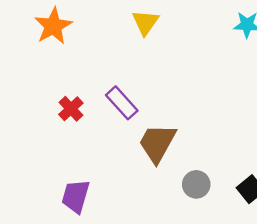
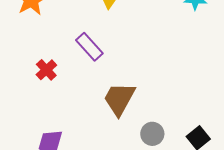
purple rectangle: (122, 103) -> (89, 47), moved

